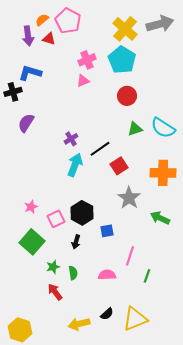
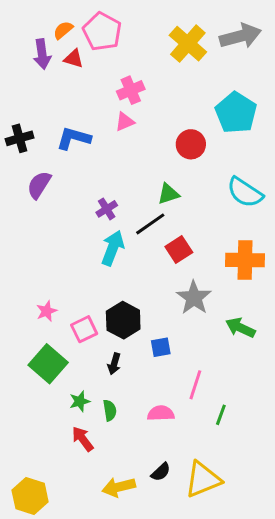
cyan pentagon: (122, 60) -> (236, 113), moved
blue L-shape: (30, 73) -> (74, 138), moved
green triangle: (135, 129) -> (168, 194), moved

